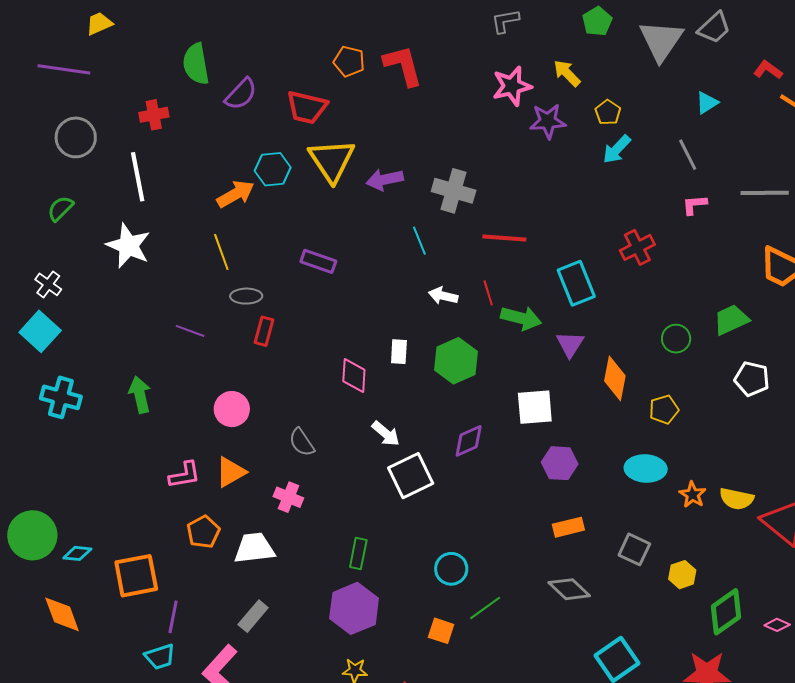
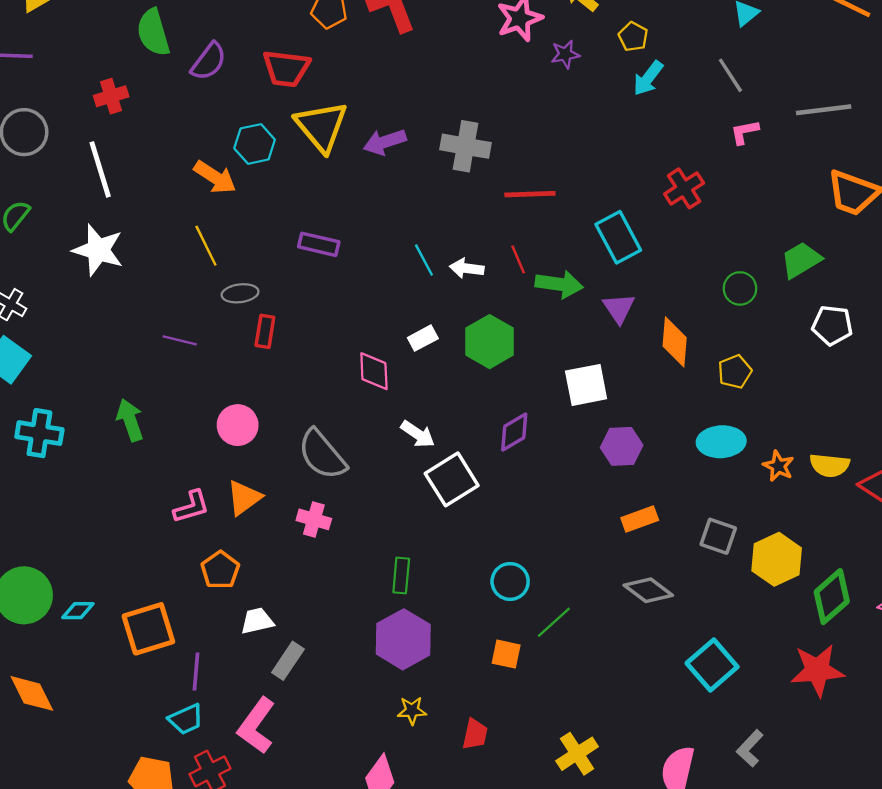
purple star: (548, 121) -> (565, 54), size x0.7
orange arrow: (236, 194) -> (215, 177), turned 69
cyan line: (419, 241) -> (424, 260), moved
white rectangle: (399, 352) -> (423, 338), turned 65
gray semicircle: (302, 442) -> (322, 455), size x1.6
white trapezoid: (254, 548) -> (257, 621), moved, size x0.7
yellow hexagon: (682, 575) -> (777, 559), size x1.6
orange diamond: (62, 614) -> (32, 693), moved

